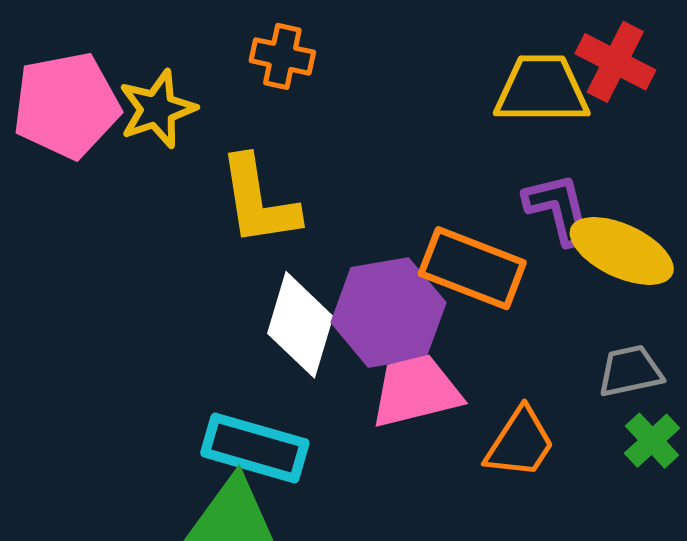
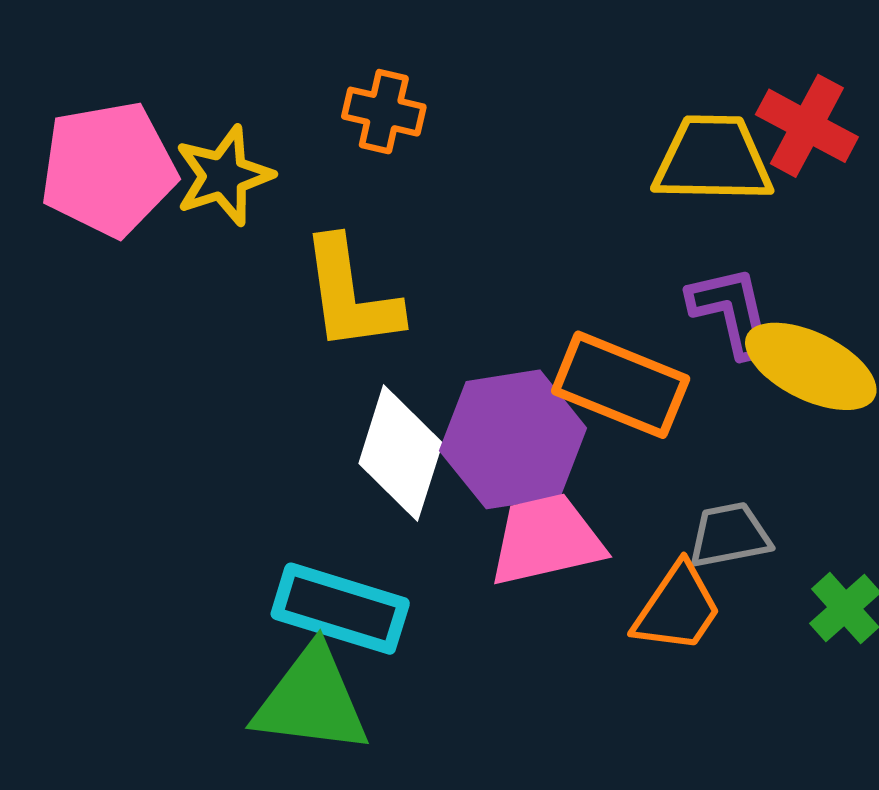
gray trapezoid: (630, 371) -> (730, 535), moved

